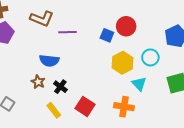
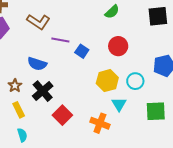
blue square: (107, 35) -> (82, 51), moved
brown star: (38, 82) -> (15, 86), moved
black cross: (60, 87) -> (43, 91), size x1.5
yellow rectangle: (54, 110) -> (19, 110), moved

